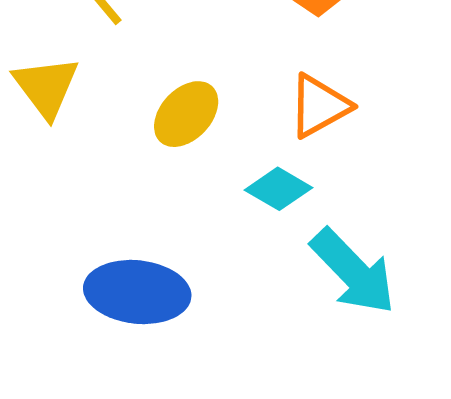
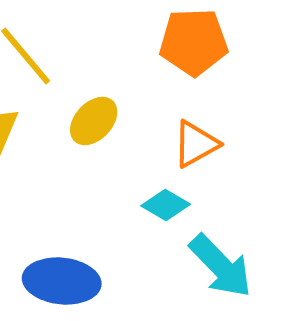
yellow ellipse: (186, 114) -> (94, 121), moved

